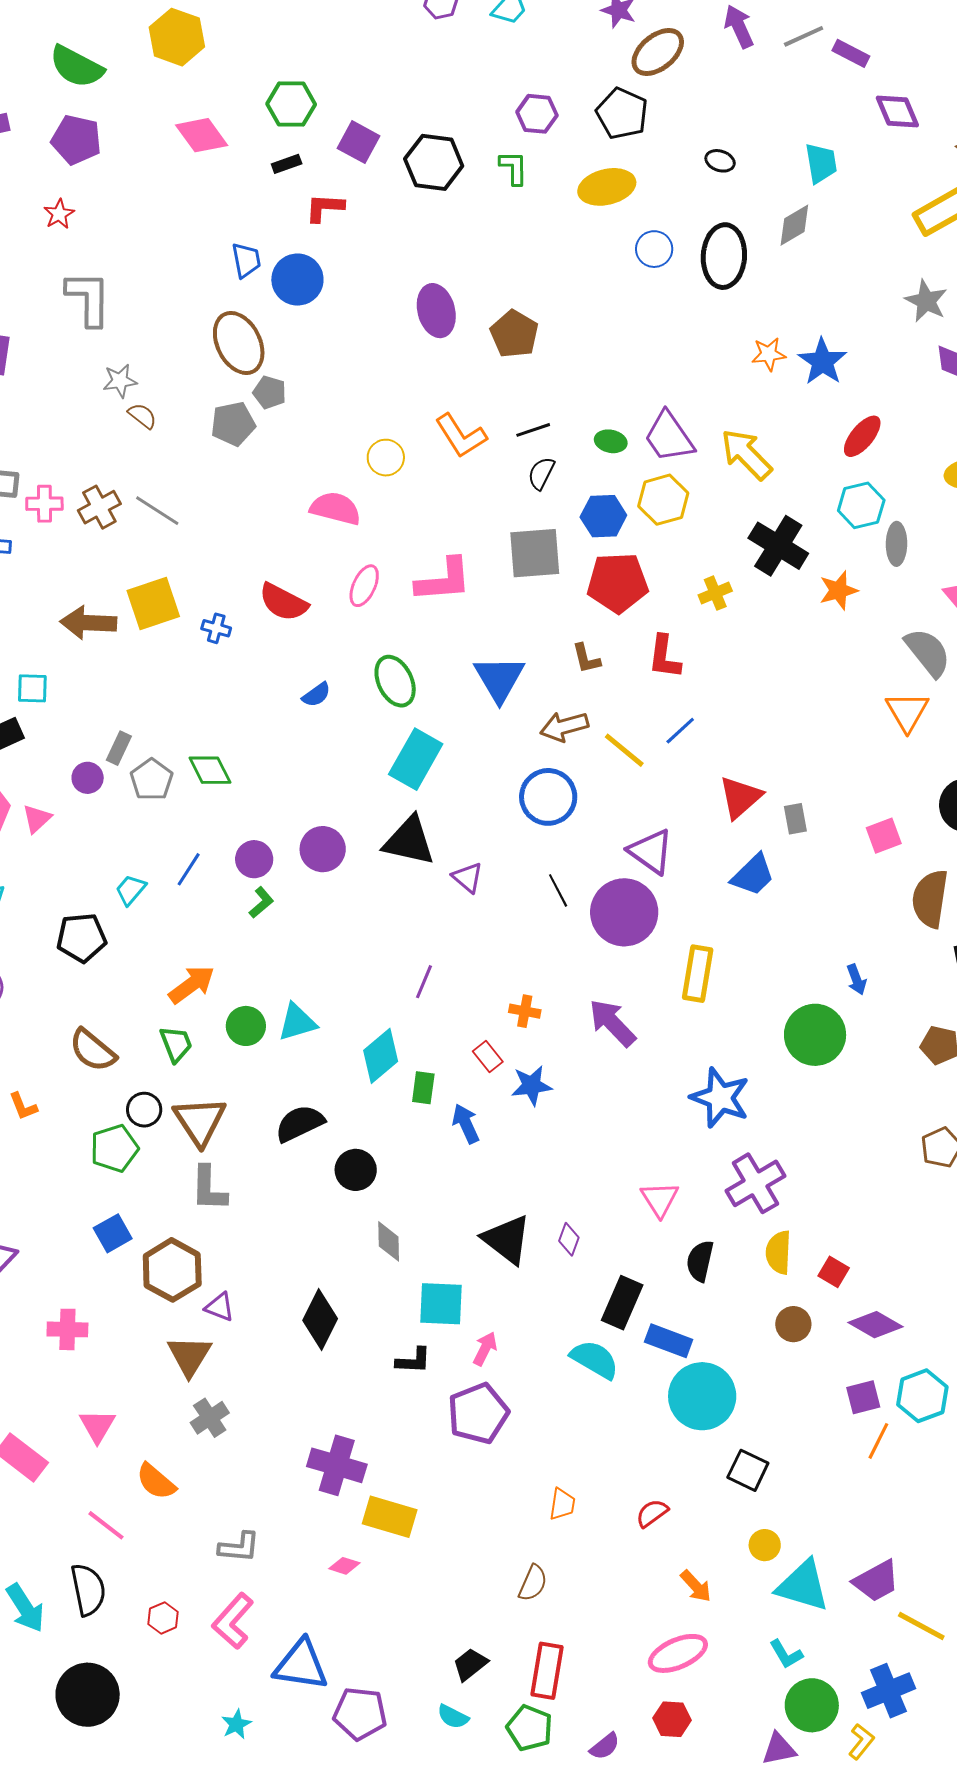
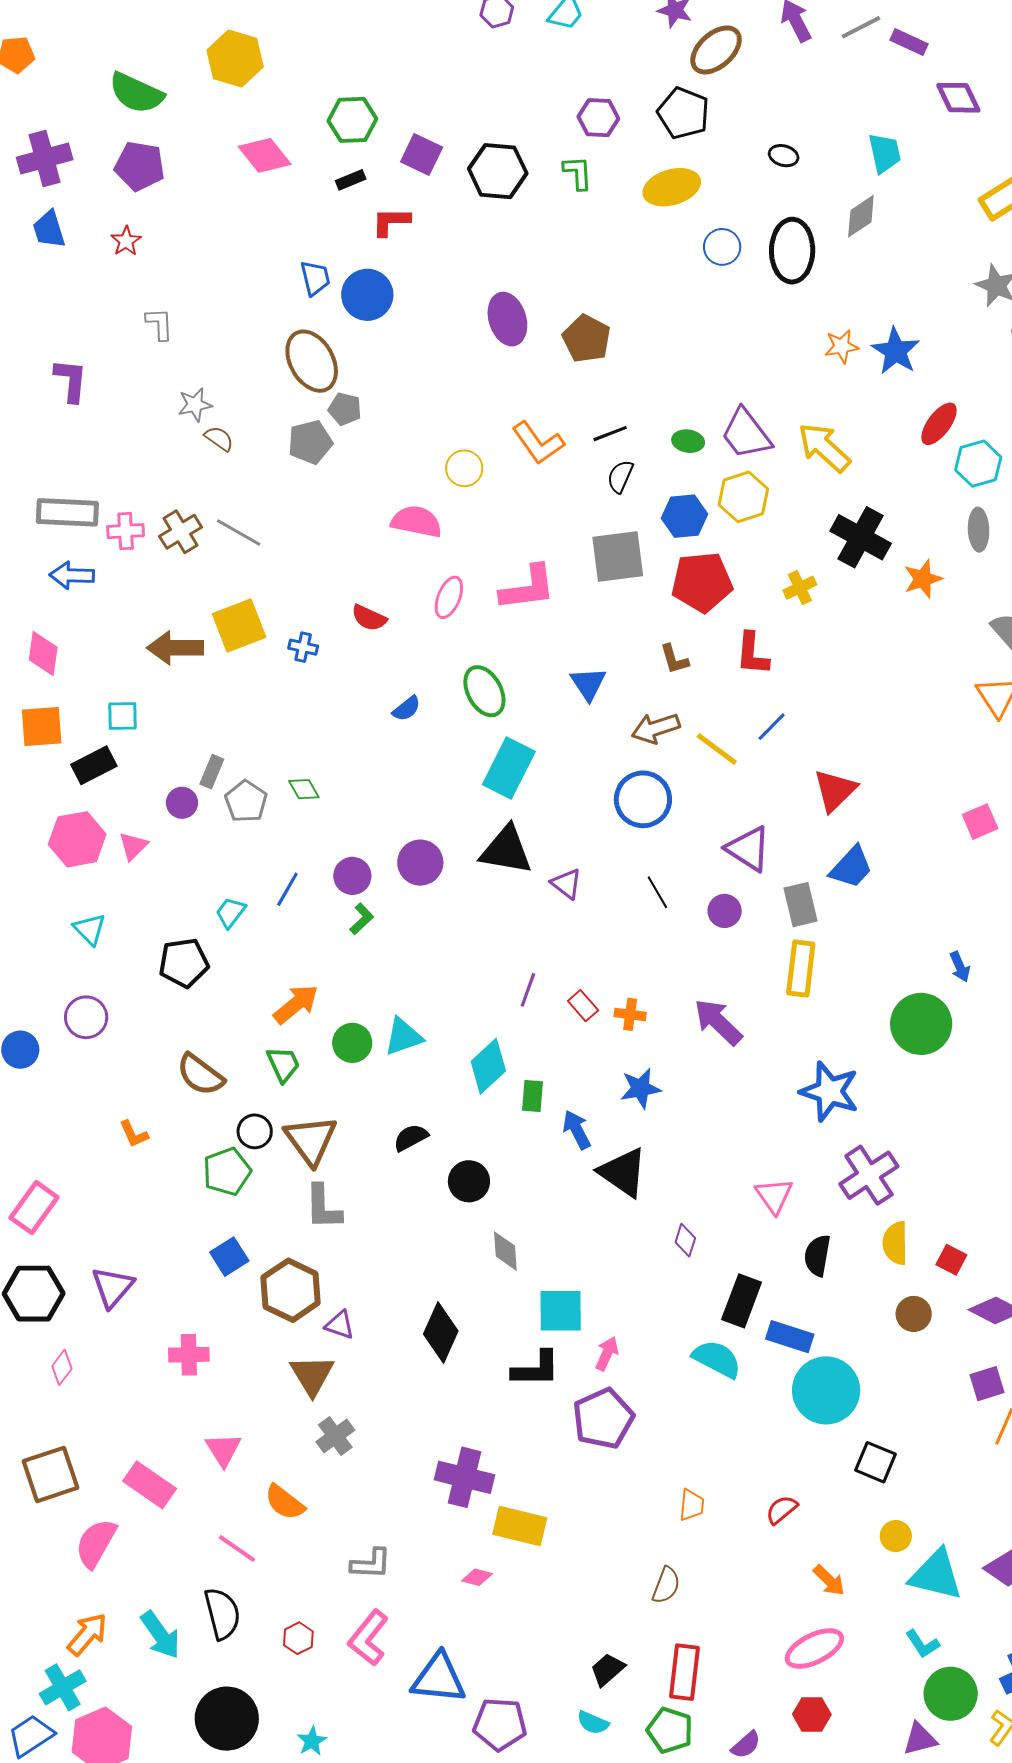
gray L-shape: (88, 298) -> (159, 324), size x0.6
cyan hexagon: (861, 505) -> (978, 464), moved
red semicircle: (283, 602) -> (369, 618), size x0.7
blue triangle: (499, 679) -> (588, 684), size x0.7
green diamond: (210, 770) -> (304, 789), size x0.7
gray rectangle: (795, 819) -> (801, 905), moved, size x1.4
purple circle: (624, 912) -> (725, 911), size x0.5
red rectangle: (488, 1057) -> (583, 1006), moved
black semicircle: (300, 1123) -> (411, 1138), size x0.7
black triangle: (507, 1240) -> (623, 1172), moved
black L-shape: (413, 1361) -> (536, 1369), size x1.4
cyan star: (236, 1724) -> (312, 1741), moved

